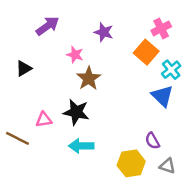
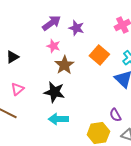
purple arrow: (47, 26) -> (51, 23), moved
orange square: (146, 52) -> (99, 55), moved
pink triangle: (44, 120) -> (17, 89), moved, turned -32

